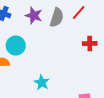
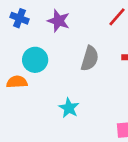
gray semicircle: (57, 18) -> (90, 58), moved

